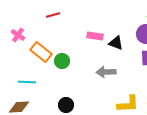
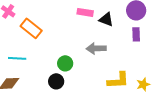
green circle: (62, 61) -> (65, 63), moved

